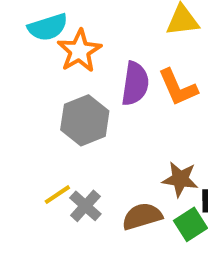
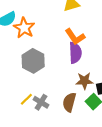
purple semicircle: (135, 84) -> (75, 53), moved
brown semicircle: (142, 216) -> (69, 102), turned -48

